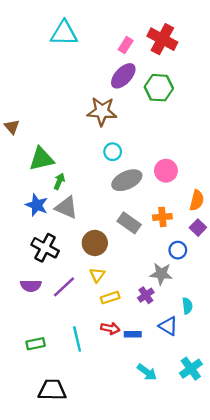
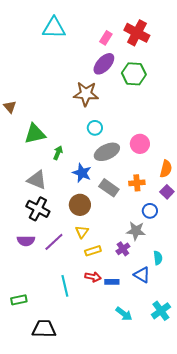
green arrow: (59, 181) -> (58, 153), moved
blue star: (37, 205) -> (82, 173), moved
gray triangle: (66, 207) -> (37, 180), moved
green rectangle: (36, 344) -> (19, 300), moved

